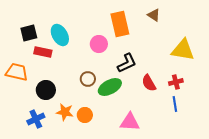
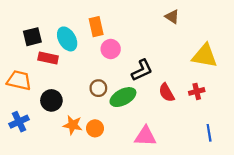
orange rectangle: (120, 24) -> (96, 27), moved, size x0.7
blue line: (175, 104) -> (209, 133), moved
blue cross: (36, 119) -> (19, 122), moved

